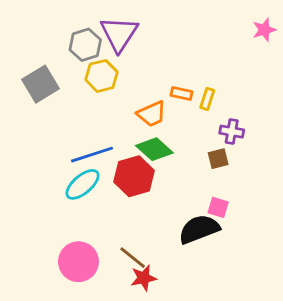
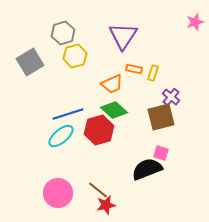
purple triangle: (119, 34) -> (123, 36), moved
purple cross: (232, 132) -> (171, 97), turned 30
brown square: (218, 159) -> (161, 117), size x1.8

